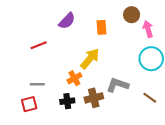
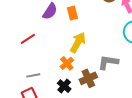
orange rectangle: (102, 27) -> (72, 13), moved
black cross: (67, 101) -> (64, 86), turned -32

